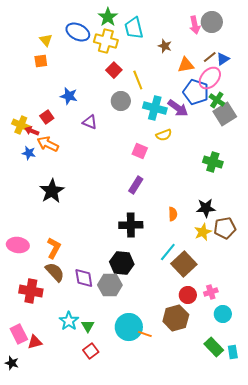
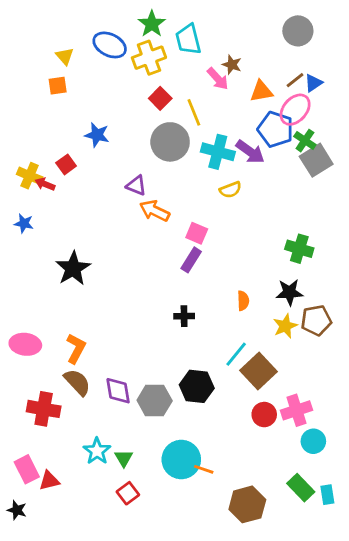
pink arrow: (195, 25) -> (218, 79), moved, turned -30
yellow cross: (106, 41) -> (149, 58), turned -35
gray circle: (121, 101) -> (170, 142), size x1.4
purple triangle: (90, 122) -> (136, 185), moved
orange arrow: (48, 144) -> (155, 211), moved
pink square: (140, 151) -> (197, 233), moved
blue star: (29, 153) -> (24, 223), moved
green cross: (213, 162) -> (299, 249), moved
black cross: (131, 225) -> (184, 316), size x0.6
black hexagon: (122, 263) -> (197, 386), moved
pink cross: (211, 292) -> (296, 410), size x1.5
brown hexagon: (176, 318) -> (247, 504), moved

